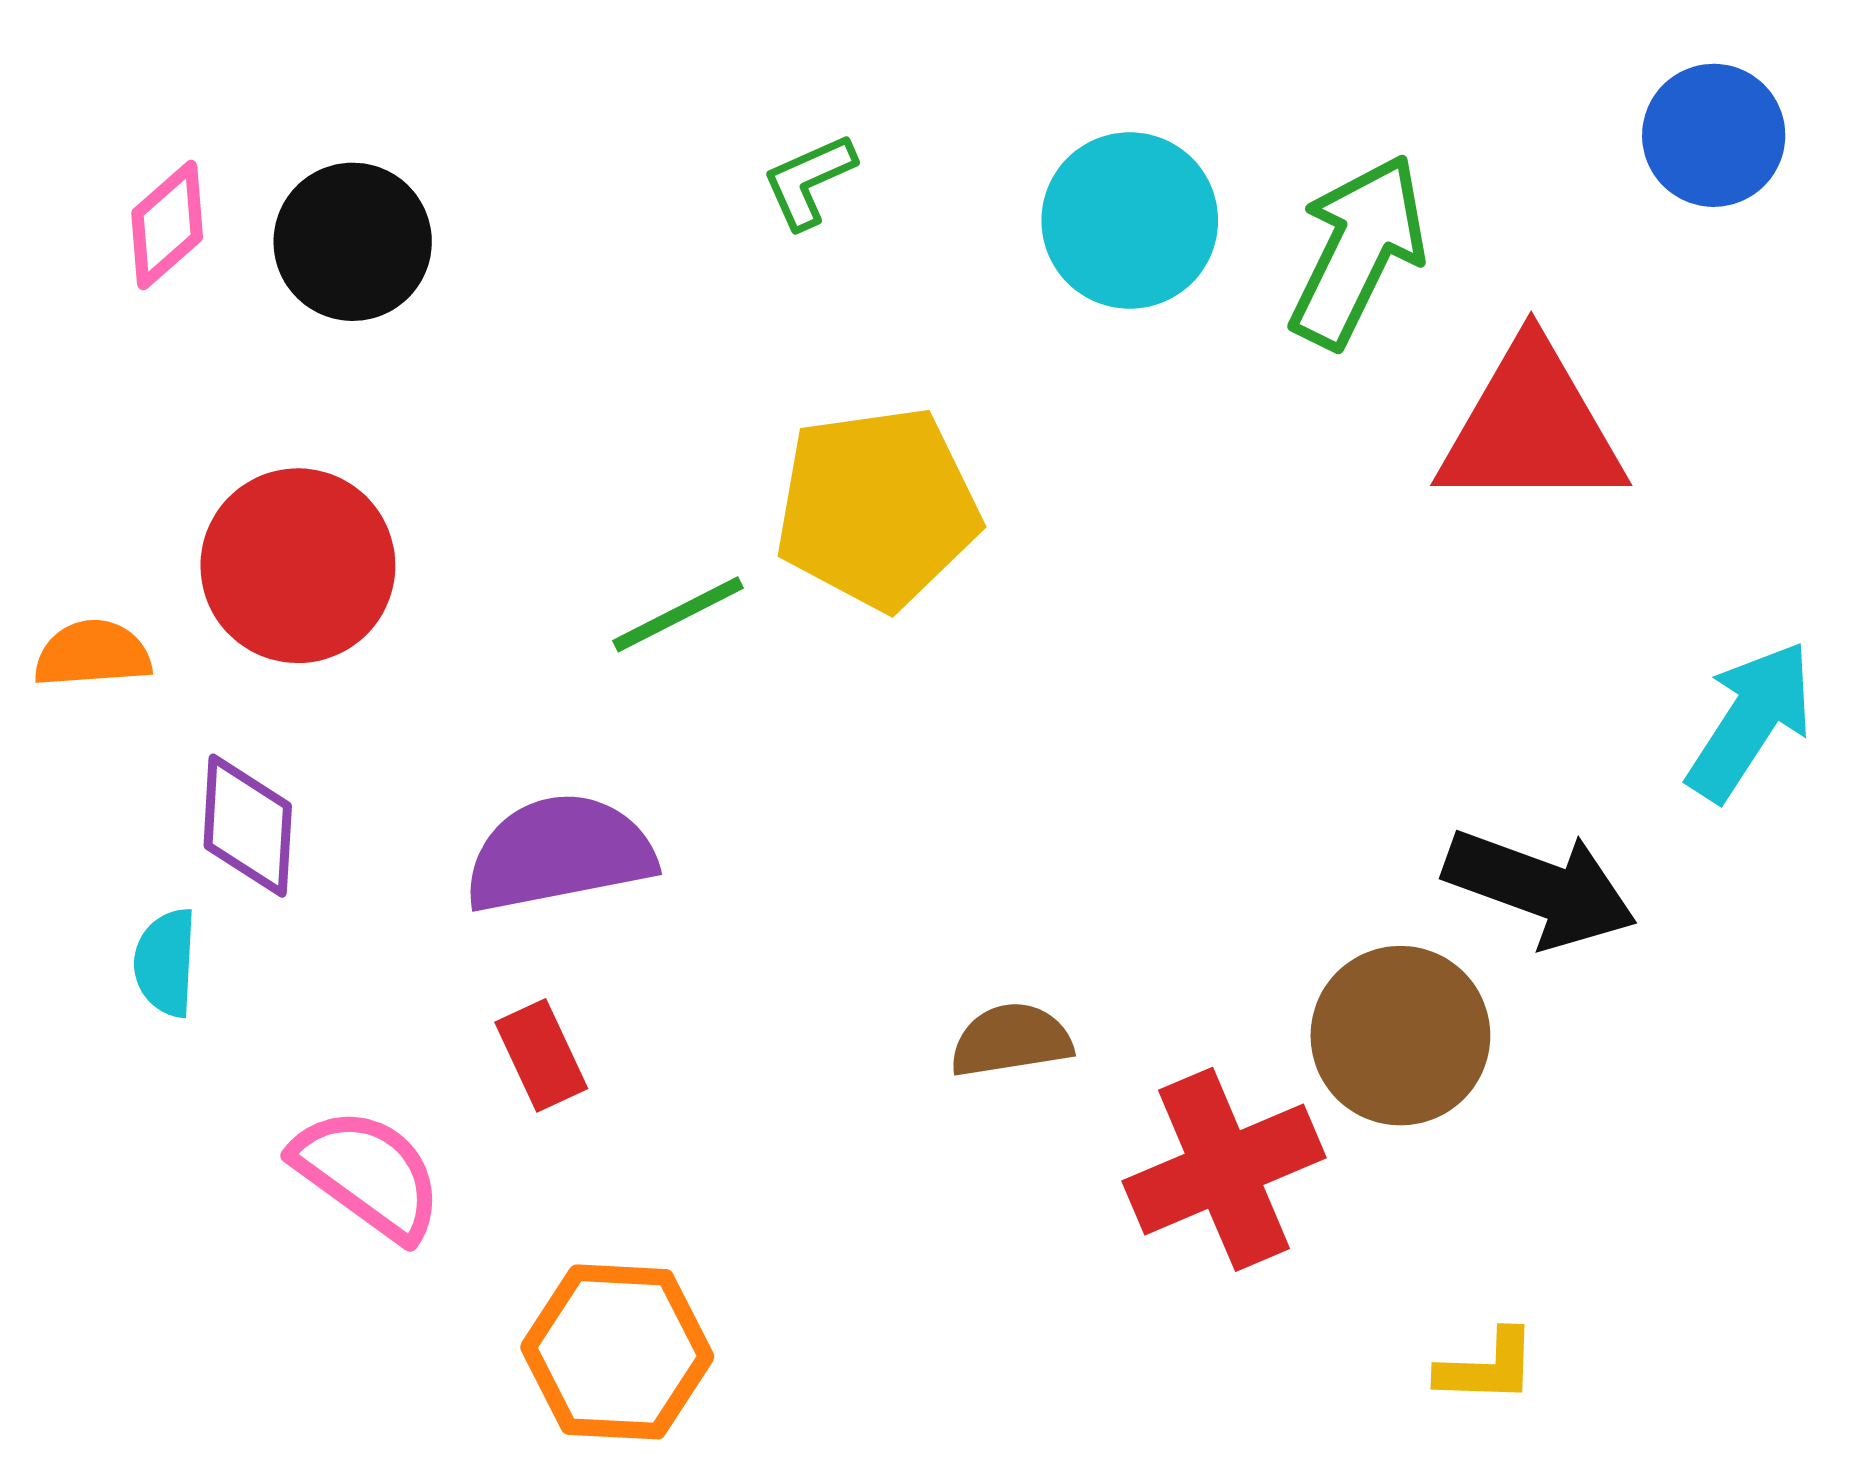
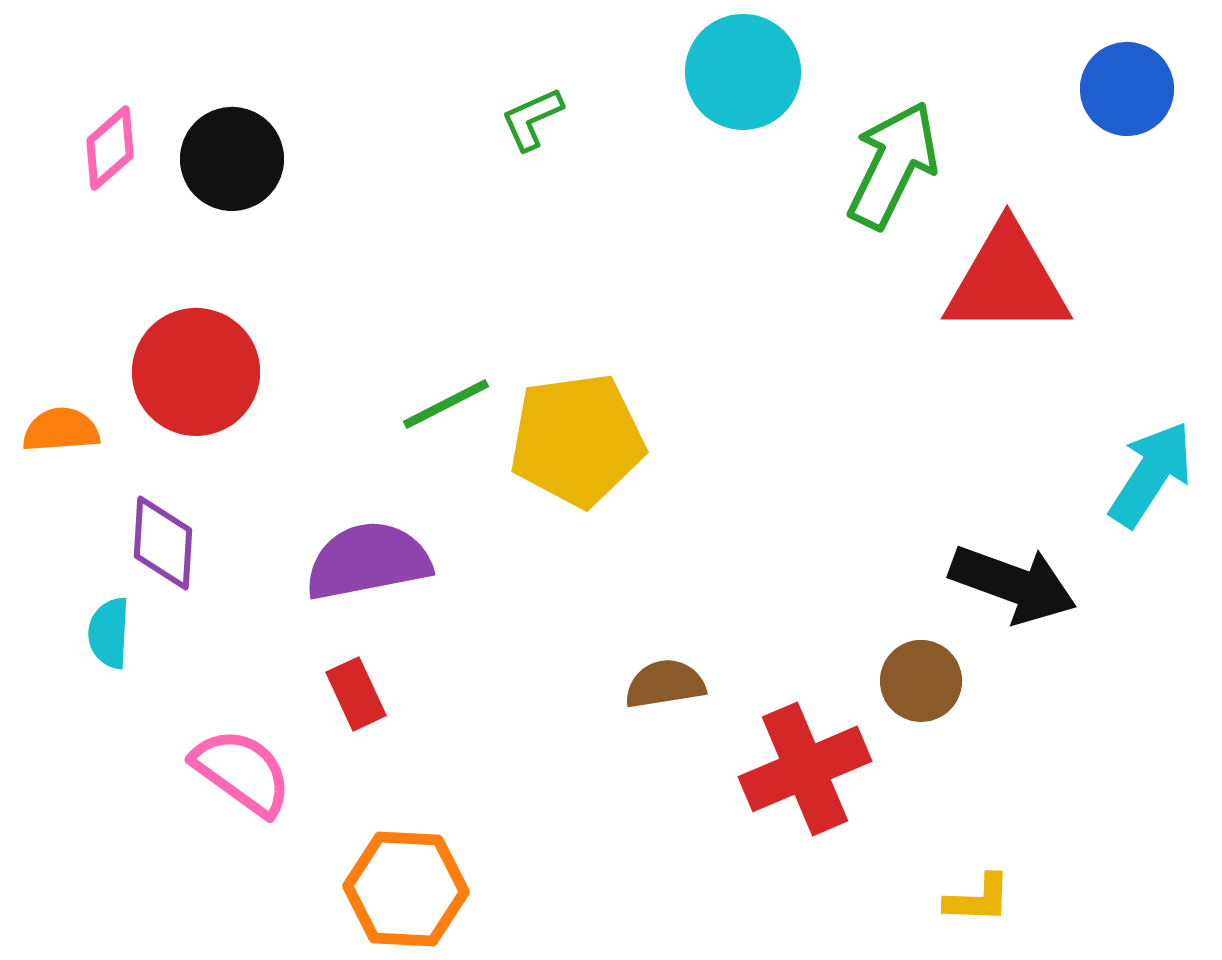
cyan circle: (1130, 221) -> (743, 72), moved
yellow pentagon: (877, 508) -> (577, 440), moved
brown circle: (1400, 1036) -> (921, 681), size x0.7

